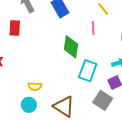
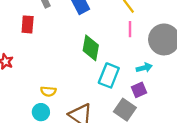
pink line: (93, 28) -> (130, 29), moved

